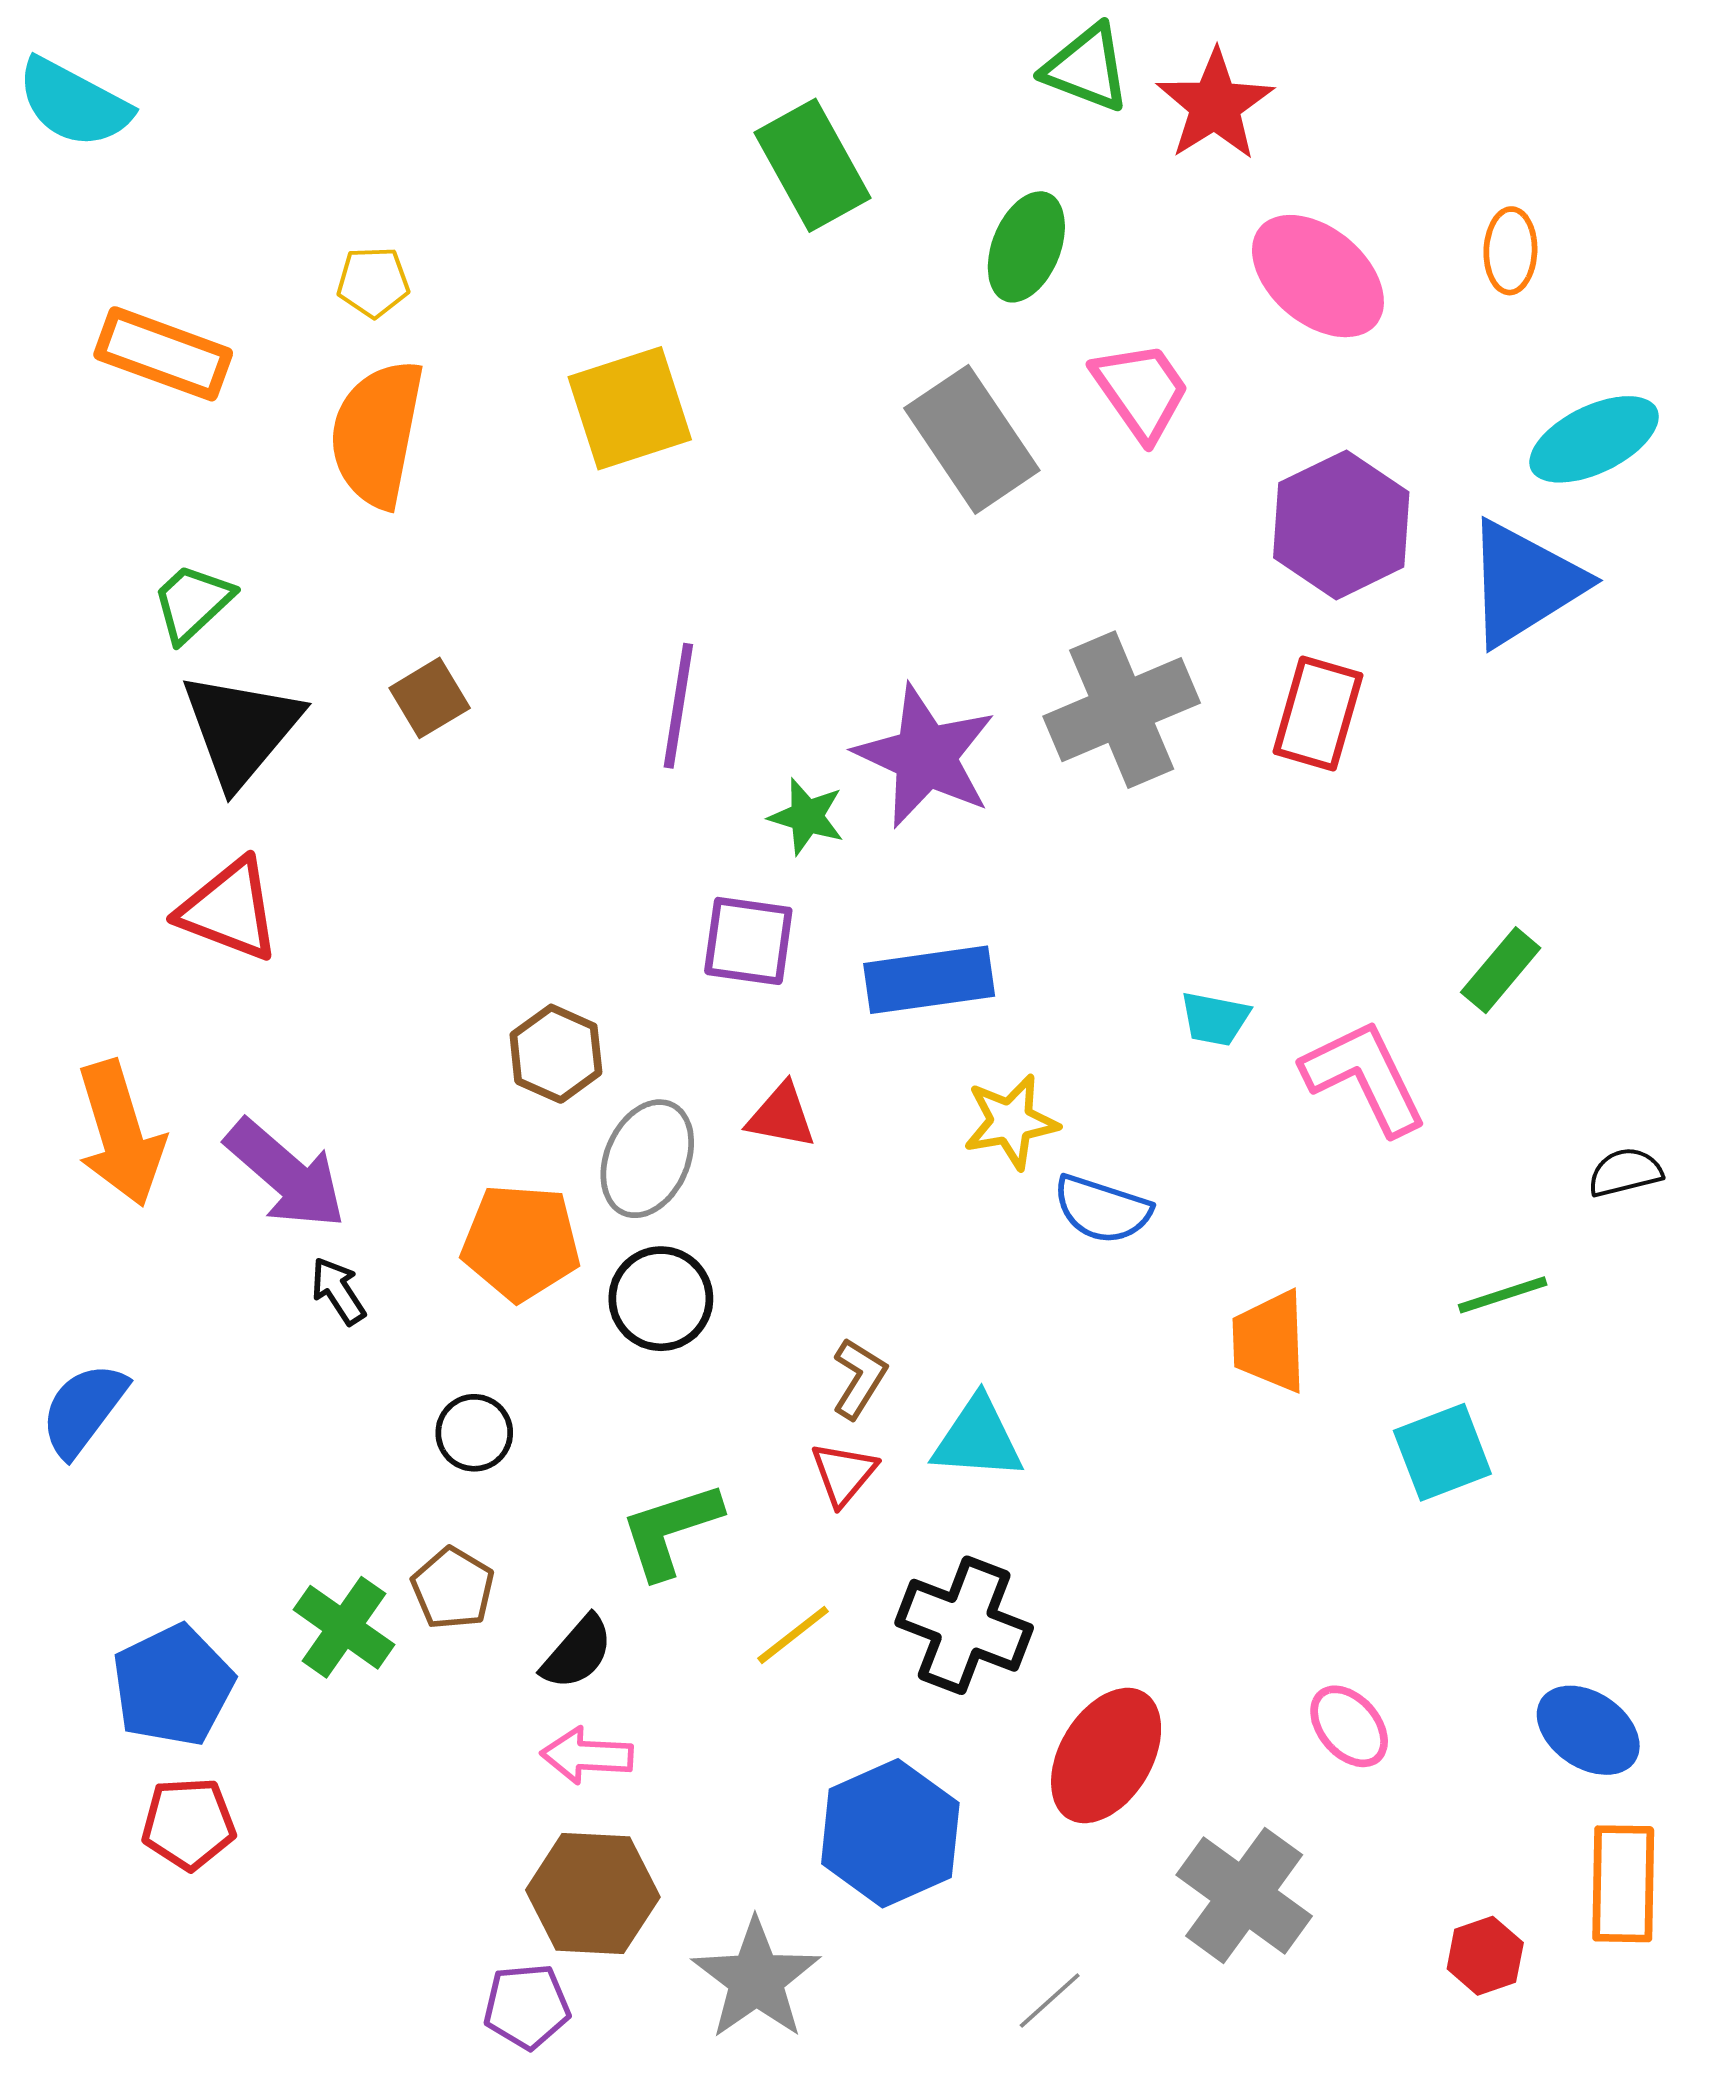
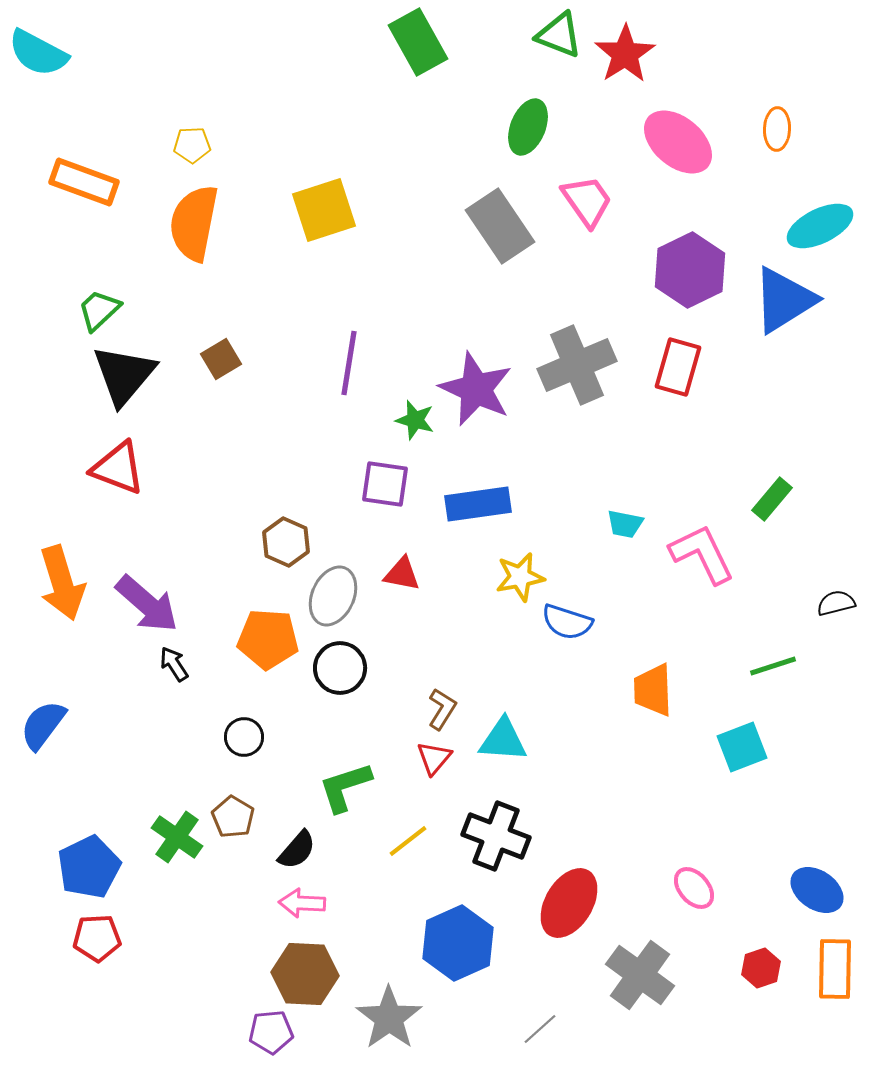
green rectangle: (813, 165) -> (418, 42), moved
red hexagon: (1485, 1956) -> (761, 968), moved

